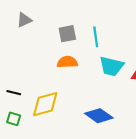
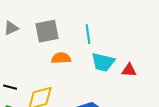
gray triangle: (24, 20) -> (11, 28), moved
gray square: (67, 34) -> (47, 31), moved, size x1.4

